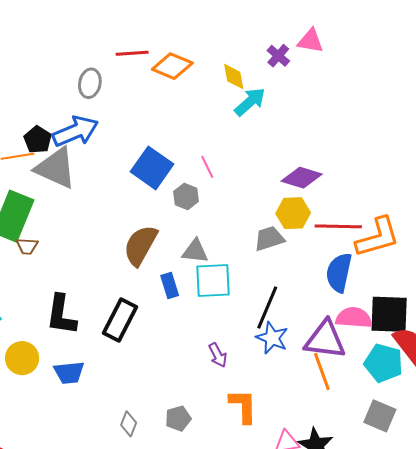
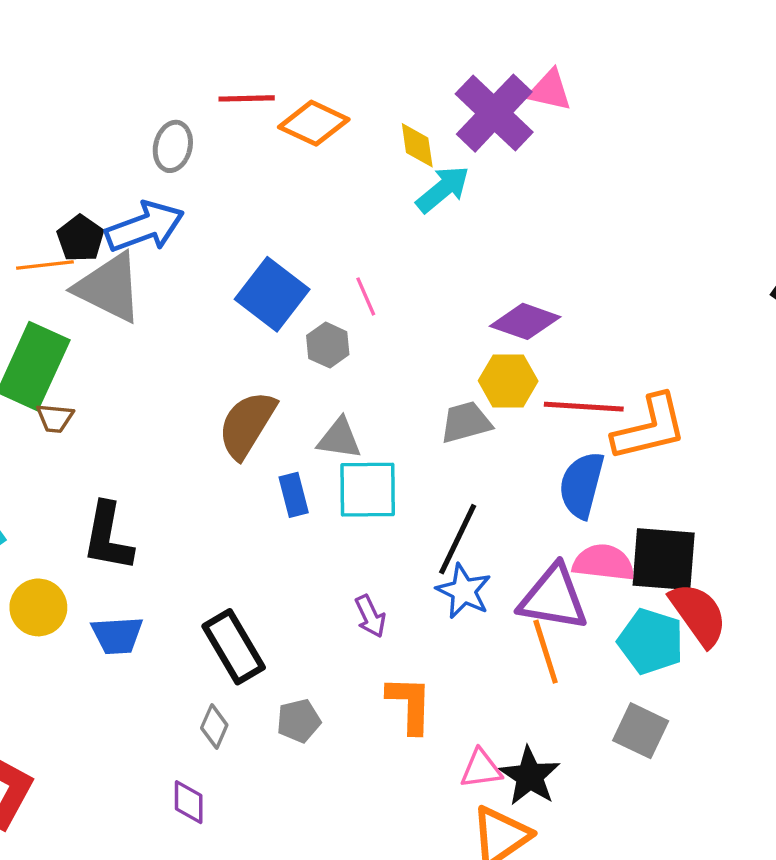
purple cross: (278, 56) -> (494, 113), size x2.0
black rectangle: (120, 320) -> (234, 647), moved, turned -60

